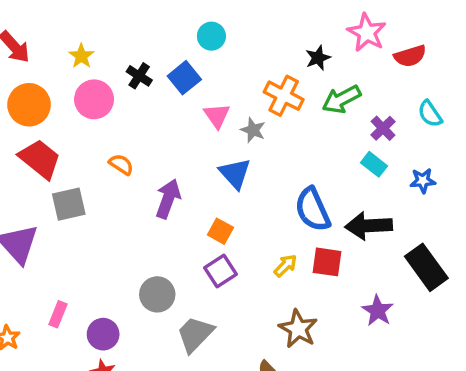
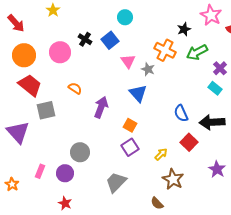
yellow star: (81, 56) -> (53, 10), moved
blue semicircle: (313, 210) -> (181, 113), size x0.7
red square: (327, 262) -> (189, 142), turned 36
yellow arrow: (285, 266) -> (161, 154), moved
gray circle: (157, 294) -> (80, 152), moved
purple circle: (103, 334) -> (65, 173), moved

